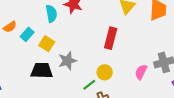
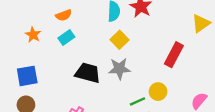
cyan rectangle: (27, 34) -> (66, 38), moved
yellow square: (47, 44) -> (120, 40), moved

